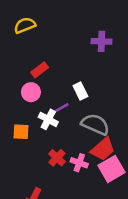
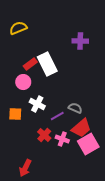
white rectangle: (80, 91) -> (47, 64), moved, size x1.6
purple line: (61, 108) -> (57, 116), moved
gray semicircle: (95, 124) -> (75, 108), size x0.6

